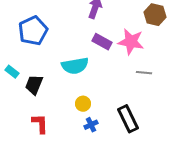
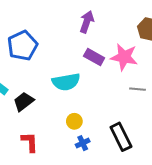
black trapezoid: (34, 85) -> (24, 102), turned 30

